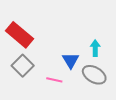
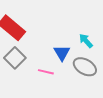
cyan arrow: (95, 48) -> (86, 41), turned -42

